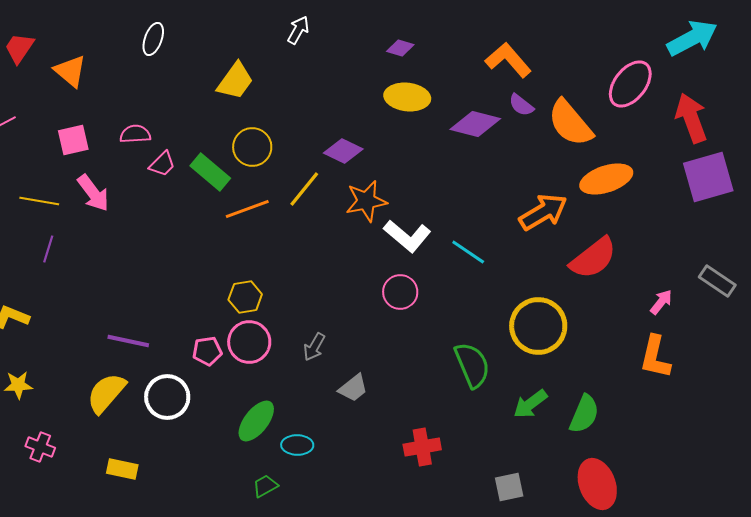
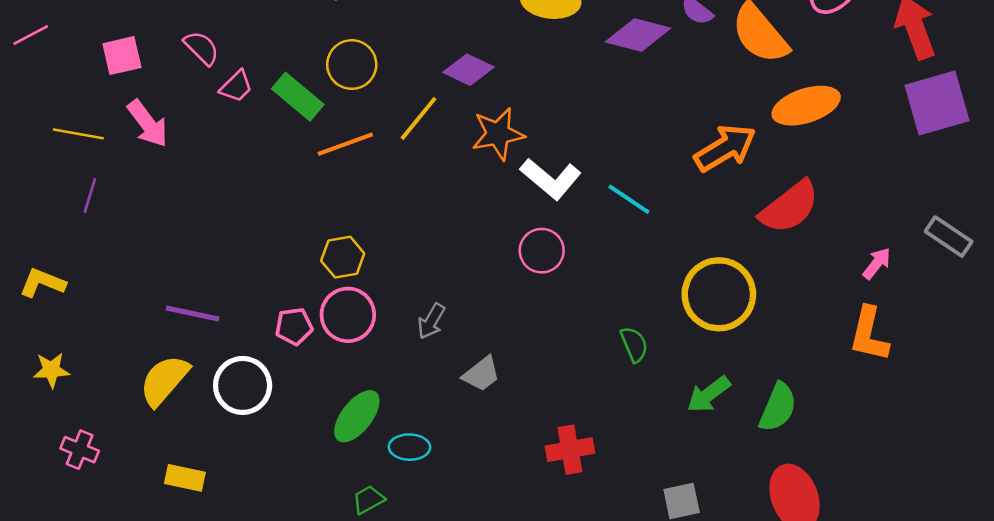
pink semicircle: (135, 134) -> (202, 48), turned 48
green semicircle: (472, 365) -> (634, 344), size x0.6

